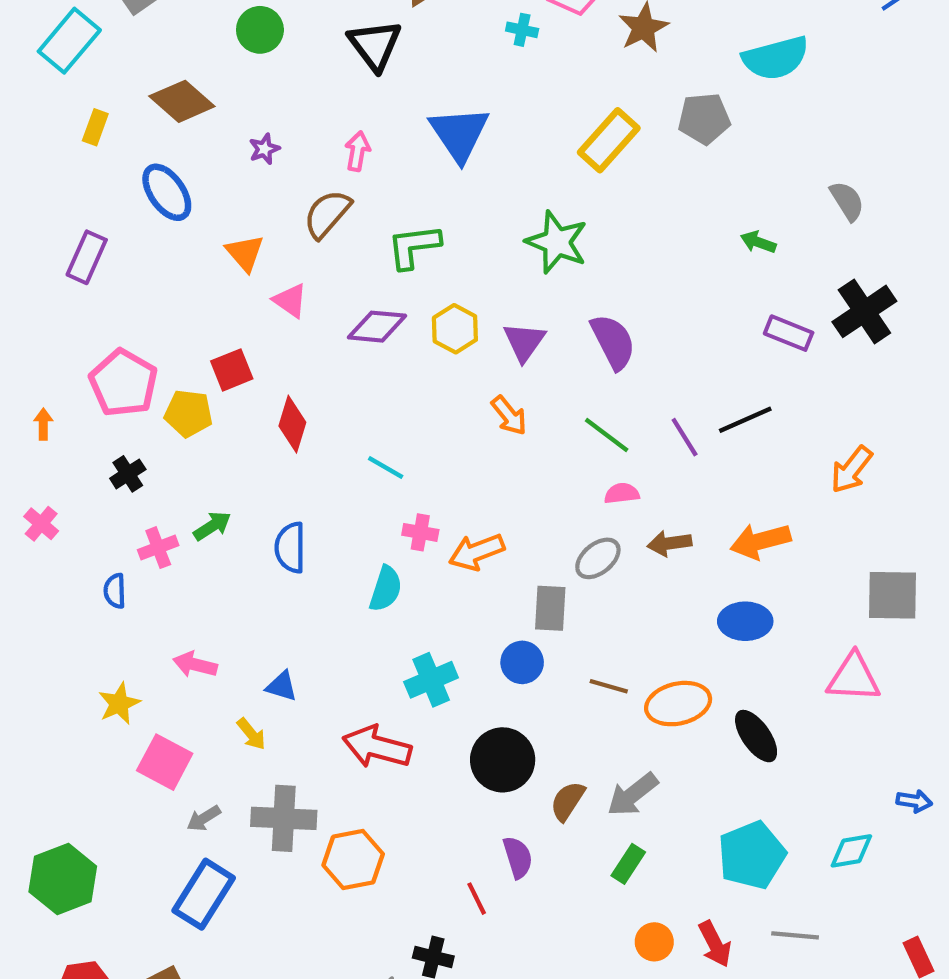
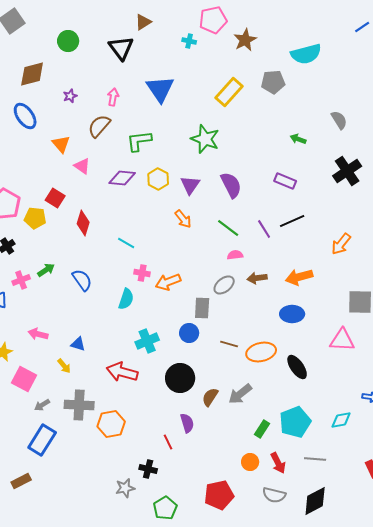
brown diamond: (182, 101) -> (32, 74), turned -56
purple rectangle: (789, 333) -> (285, 181), moved
red square: (232, 370) -> (55, 198), turned -36
blue semicircle: (290, 548) -> (82, 280), turned 145
green rectangle: (628, 864) -> (262, 429), moved

